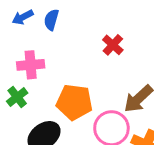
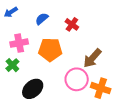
blue semicircle: (51, 20) -> (42, 19), moved, turned 40
orange pentagon: (74, 102) -> (50, 50), moved

